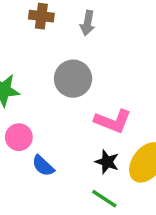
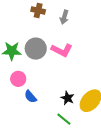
gray circle: (73, 79) -> (36, 49), moved
pink L-shape: (113, 121) -> (62, 50), moved

